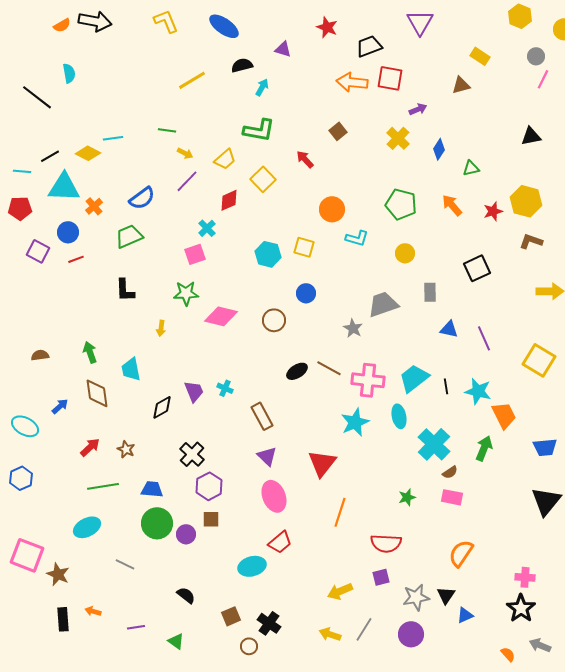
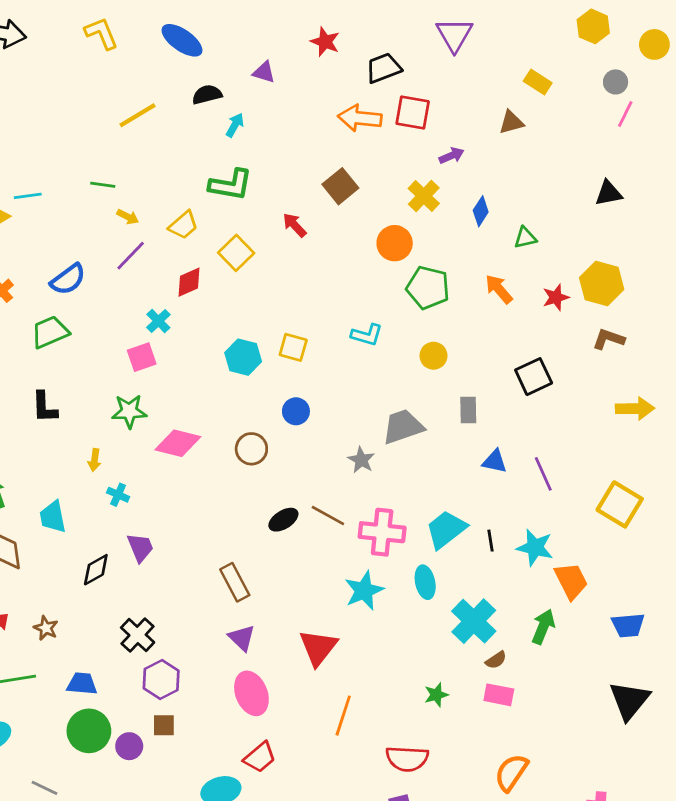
brown square: (338, 131) -> (340, 186), size x1.4
orange circle: (332, 209) -> (395, 243), moved
cyan cross: (225, 388) -> (118, 495), moved

